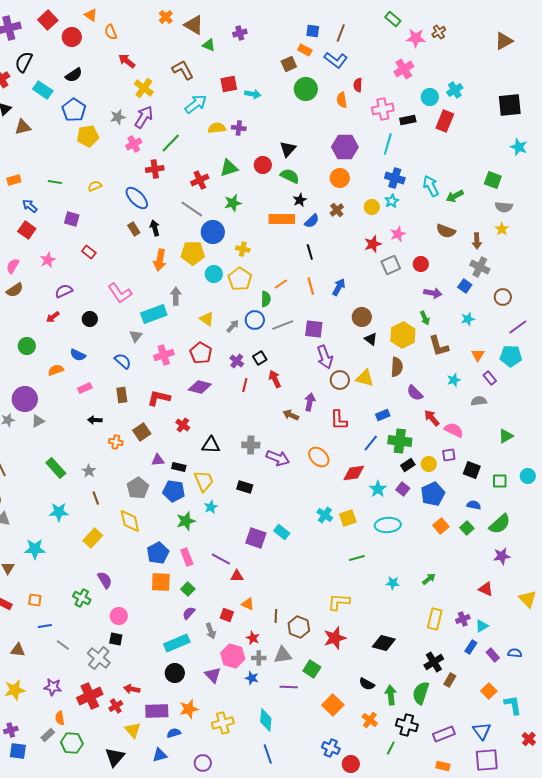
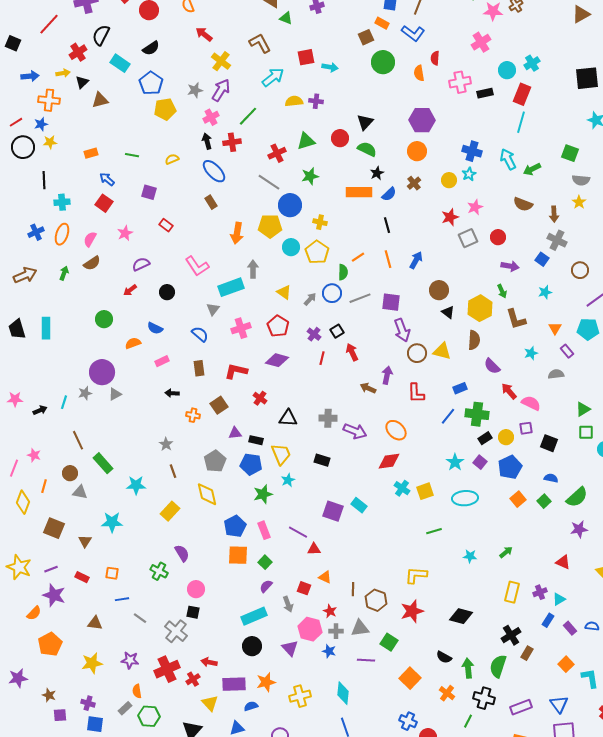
cyan line: (388, 144) -> (521, 122), moved
black arrow: (155, 228) -> (207, 141), moved
green rectangle: (56, 468) -> (103, 463), moved
red diamond: (354, 473) -> (389, 461), moved
green square: (500, 481) -> (586, 432), moved
purple cross: (11, 730) -> (88, 703), turned 32

